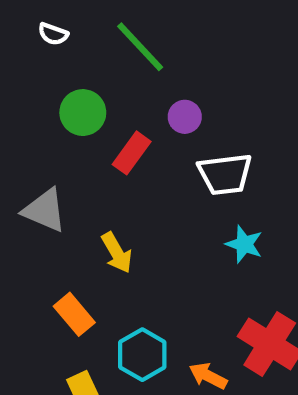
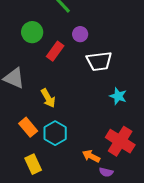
cyan star: (244, 244) -> (118, 96), moved
cyan hexagon: (142, 355) -> (55, 133), moved

